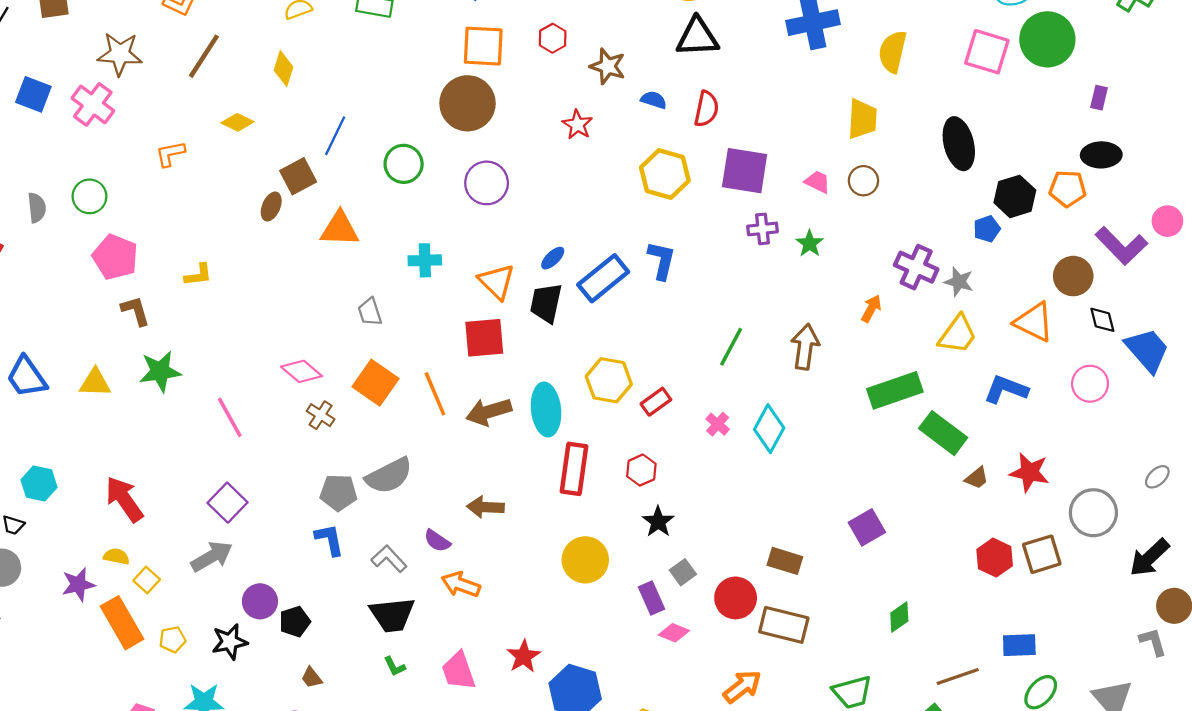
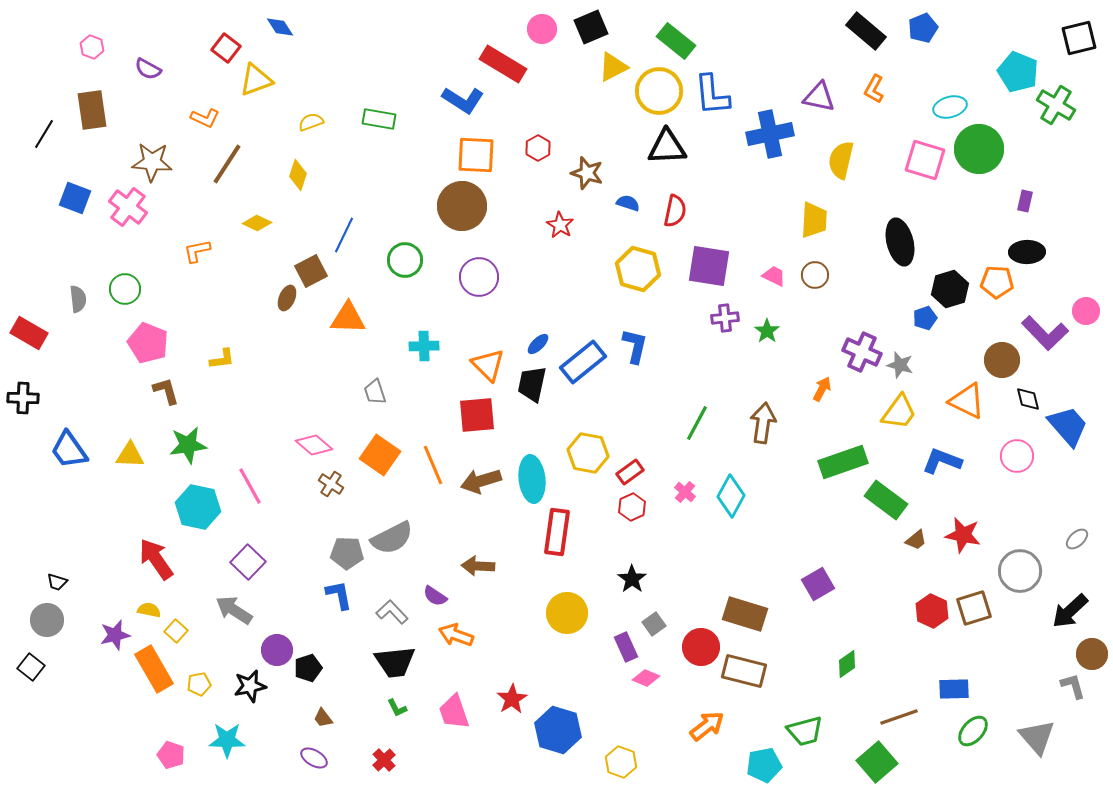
red hexagon: (641, 470) -> (632, 507), moved
cyan hexagon: (39, 484) -> (198, 507), moved, size x1.4
gray arrow: (212, 556) -> (234, 610), turned -117
brown rectangle: (785, 561) -> (745, 614), size x1.4

